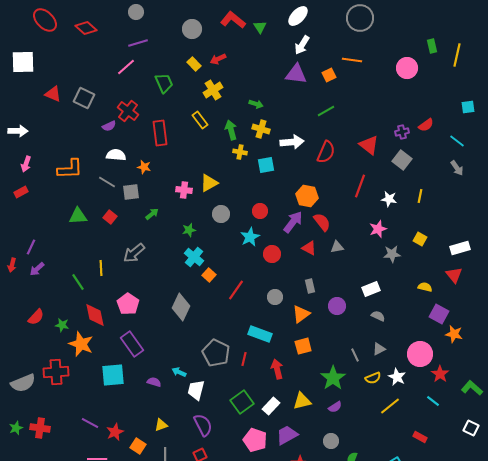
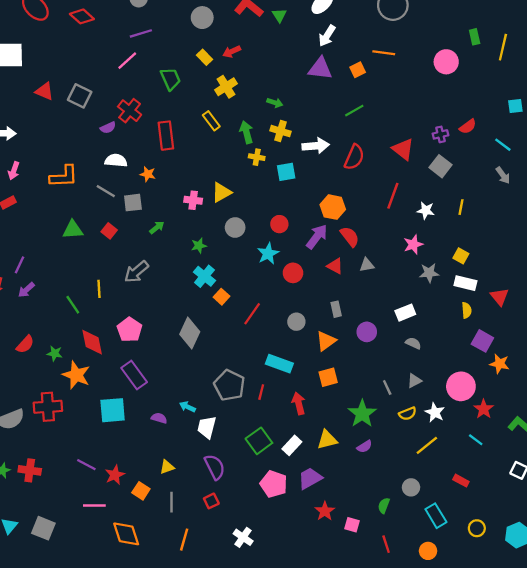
white rectangle: (460, 248) -> (465, 283), moved, turned 30
yellow semicircle: (425, 287) -> (467, 310), turned 72
gray circle: (331, 441) -> (411, 487), moved

